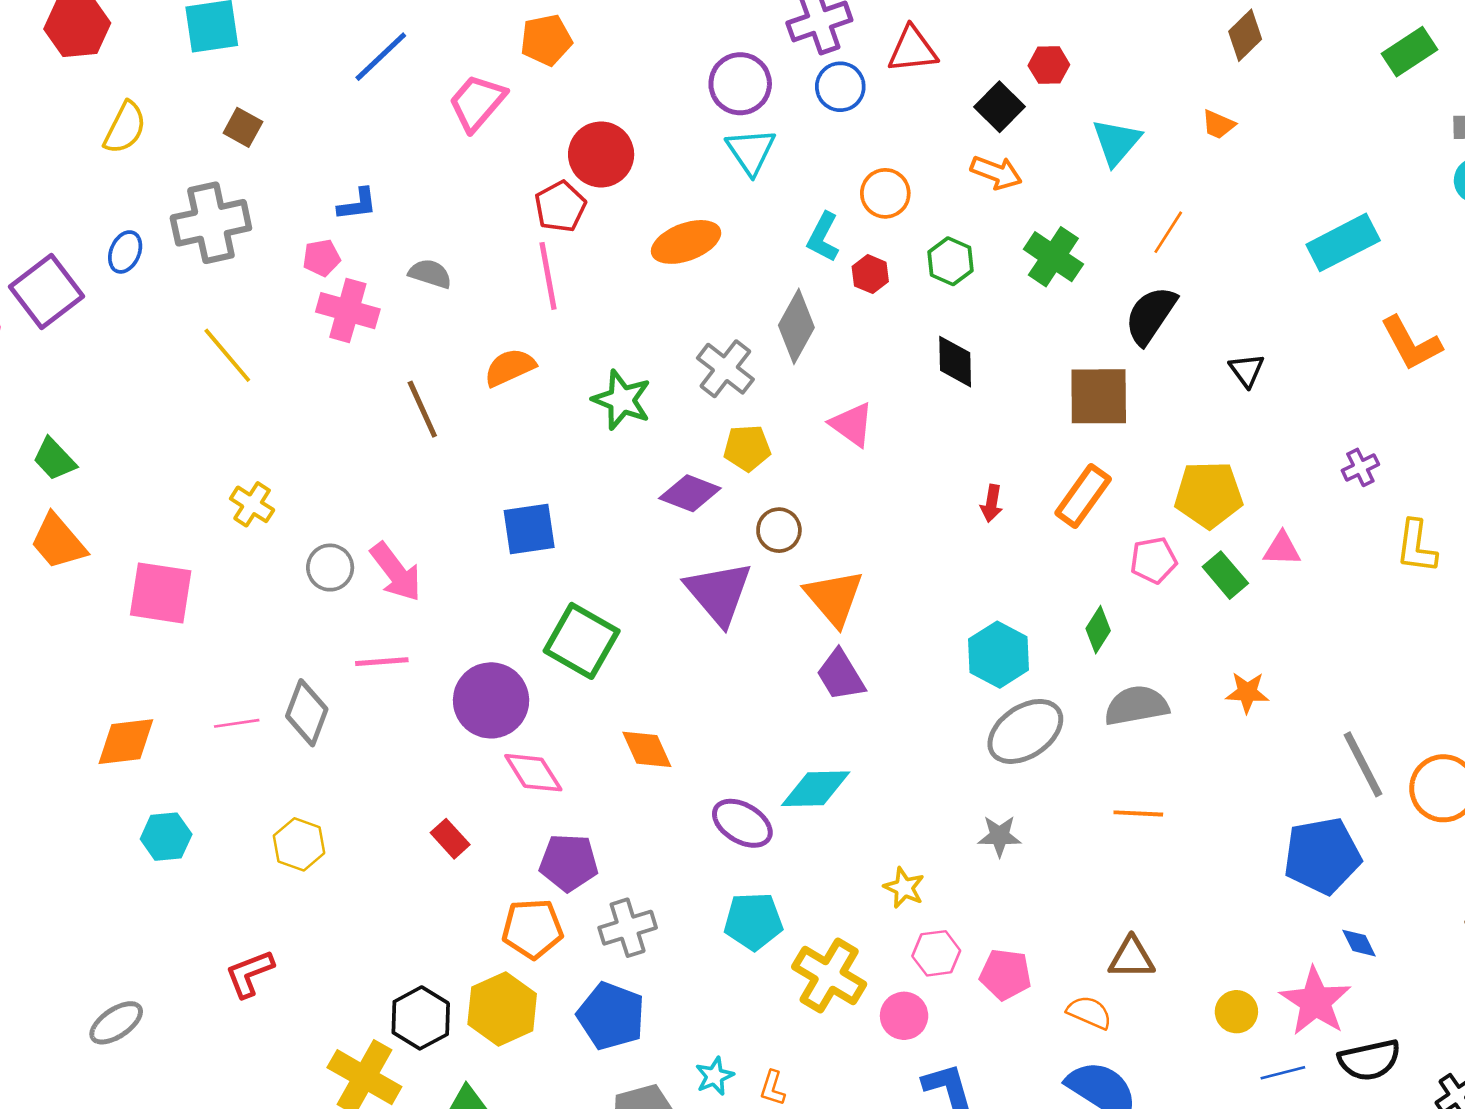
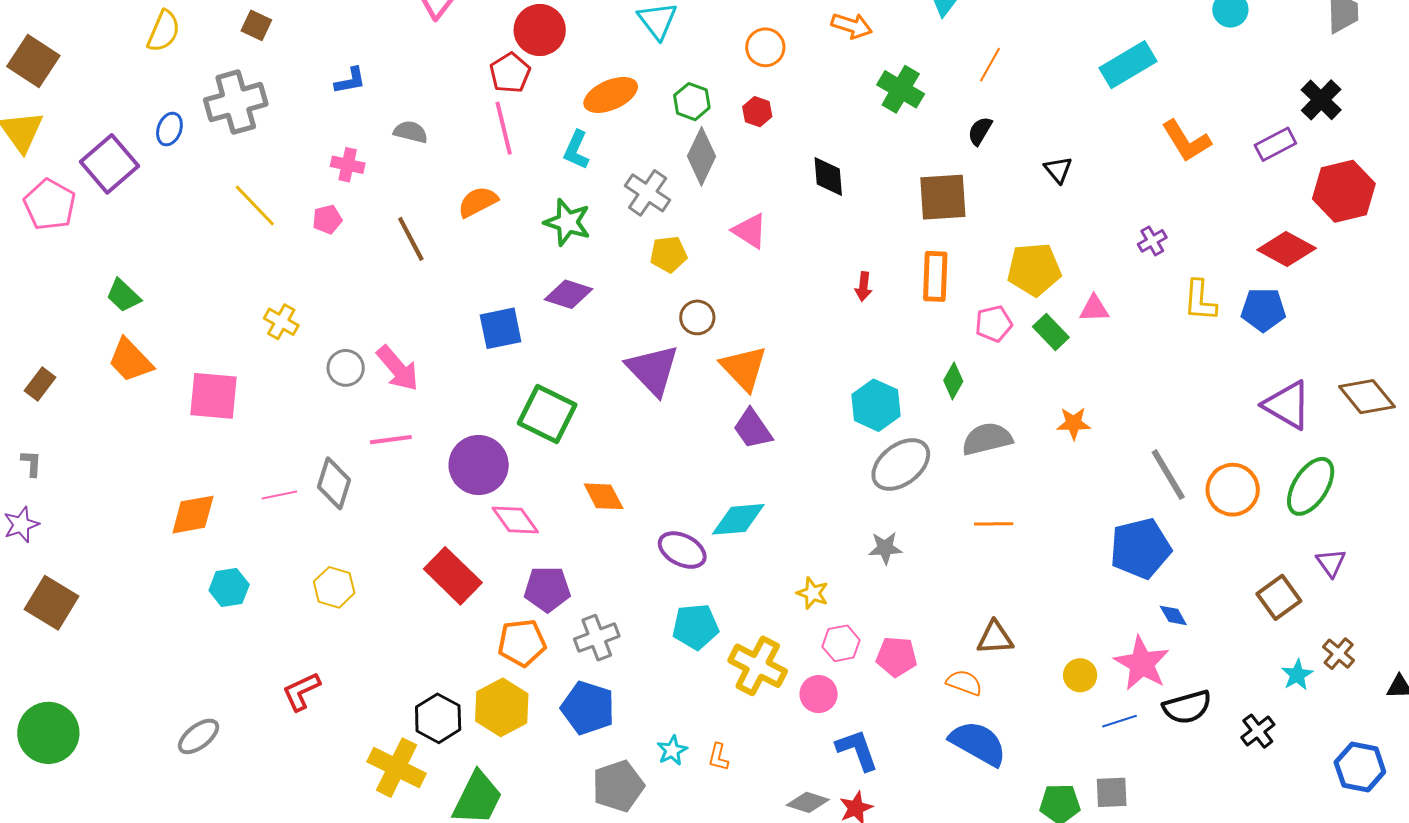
cyan L-shape: (823, 237) -> (576, 150), moved
pink pentagon: (322, 258) -> (327, 219), moved
green hexagon: (951, 261) -> (692, 102), moved
pink cross: (348, 311) -> (348, 165), size x0.7
black semicircle: (1151, 315) -> (980, 131), size x0.6
purple diamond: (690, 493) -> (569, 294), moved
orange rectangle: (1083, 496) -> (935, 276), turned -30
red rectangle: (450, 839) -> (453, 576), size x1.8

